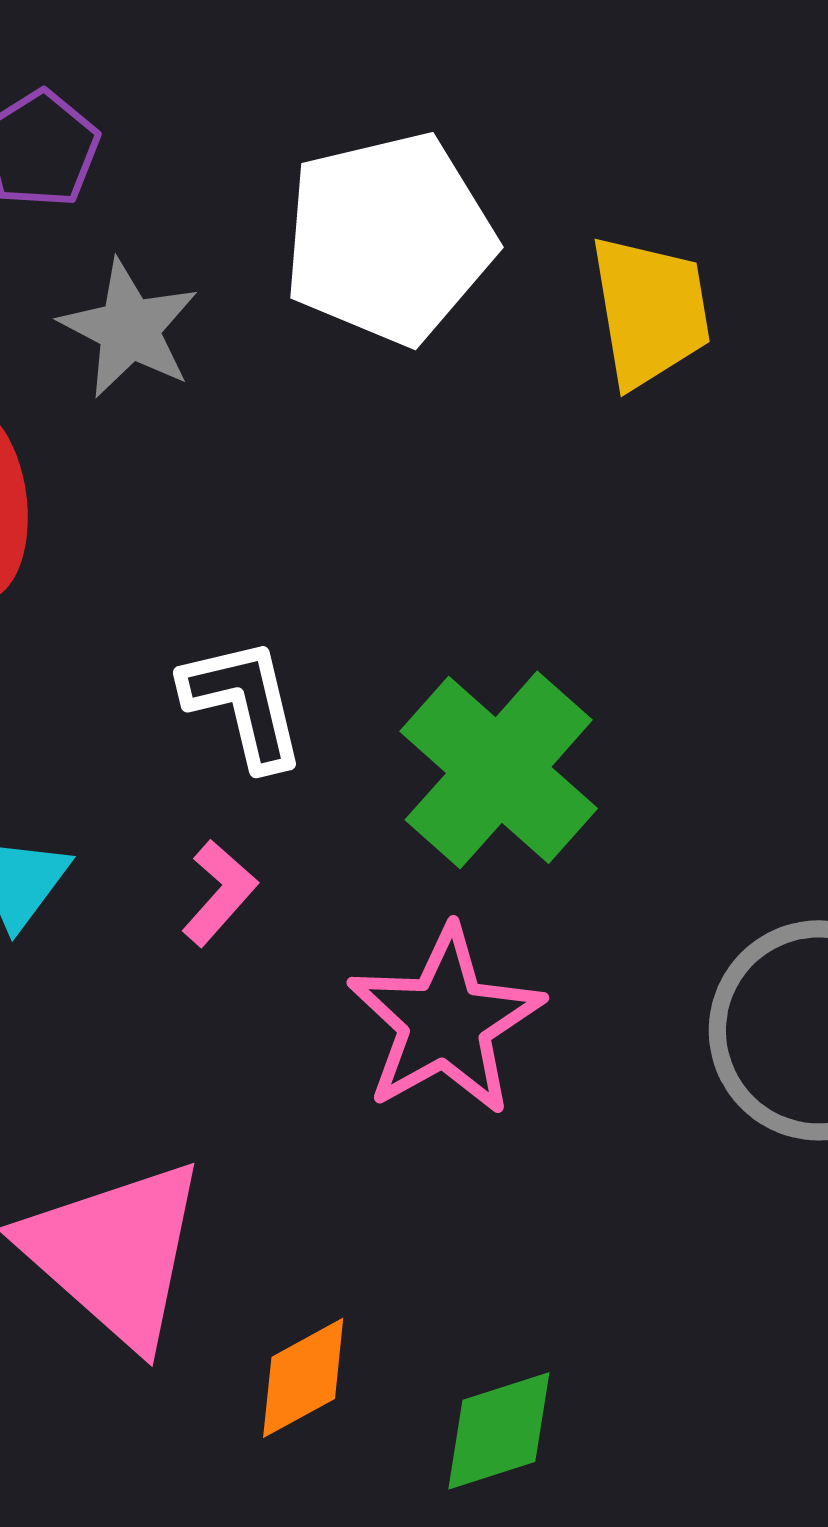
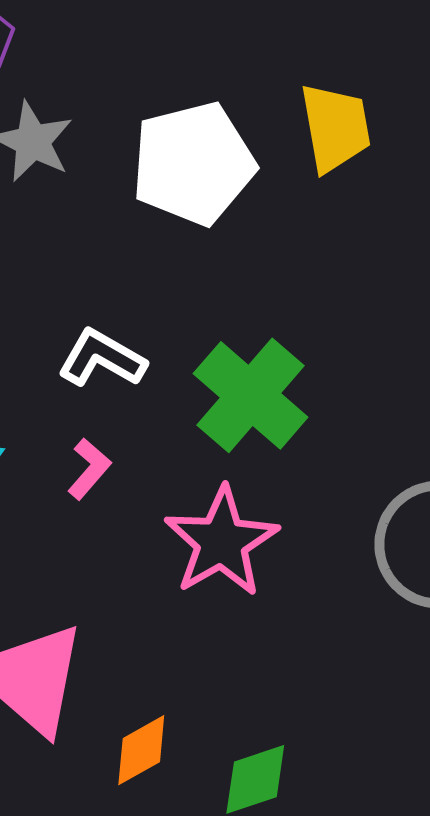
white pentagon: (389, 238) -> (193, 164), moved
white L-shape: (244, 703) -> (102, 358), turned -46

